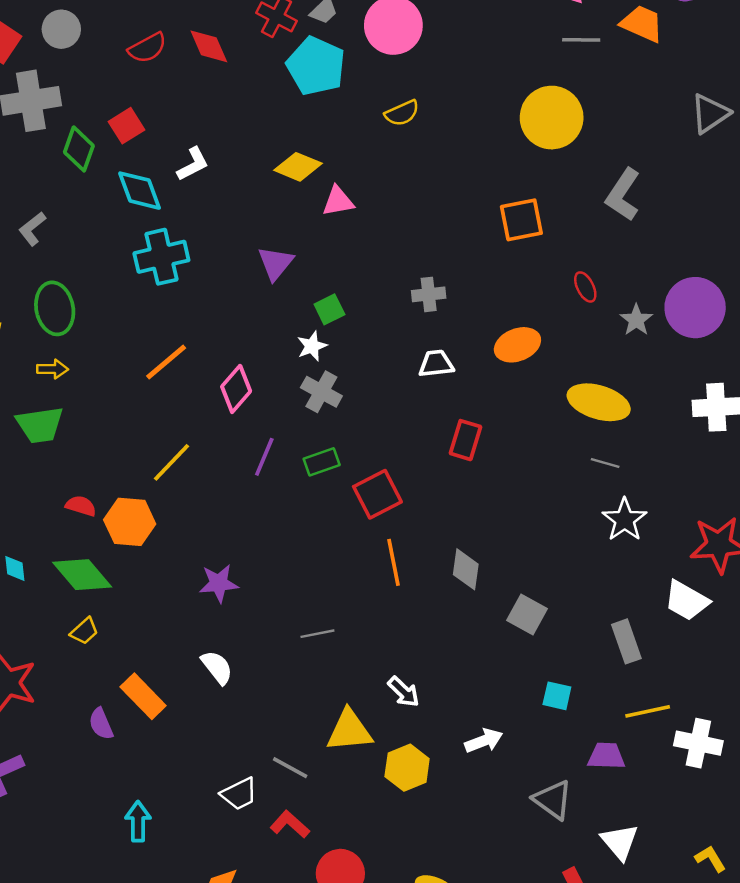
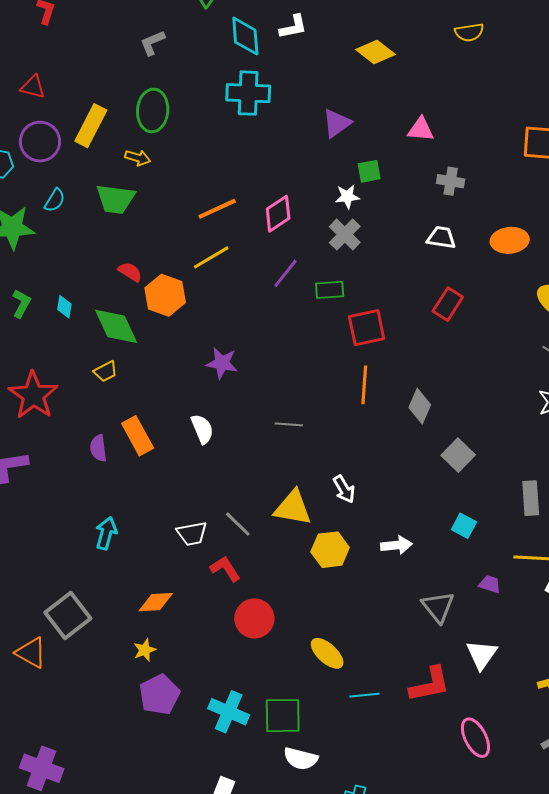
pink triangle: (338, 201) -> (421, 129), moved
orange line: (166, 362) -> (217, 209), moved
purple trapezoid: (606, 756) -> (490, 584), size x0.7

